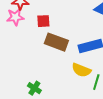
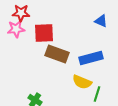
red square: (43, 21) -> (44, 33), size x1.5

